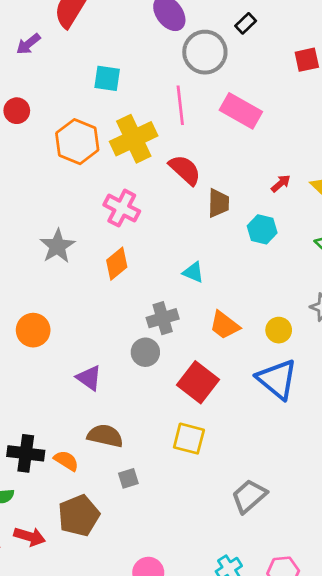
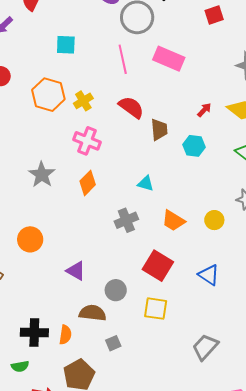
yellow cross: (134, 139) -> (83, 101), moved, size x0.6
gray circle: (145, 352) -> (116, 290), moved
blue triangle: (277, 379) -> (209, 275), moved, size x0.7
orange semicircle: (66, 461) -> (65, 335), turned 72

